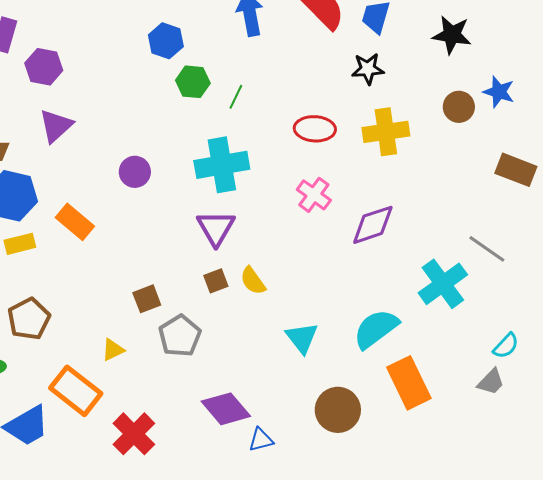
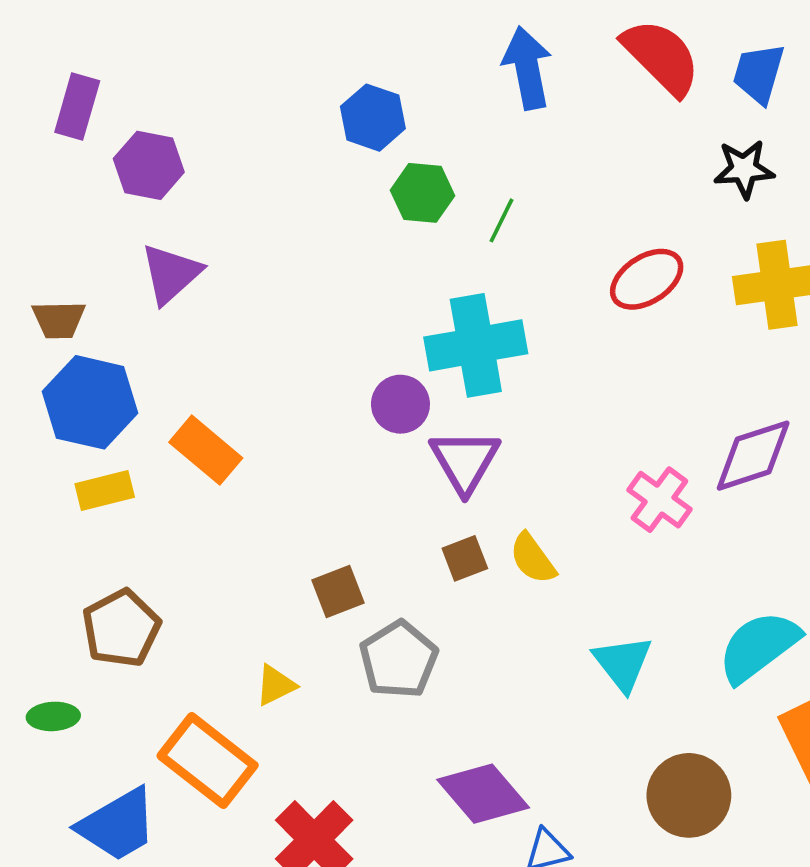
red ellipse: (315, 129) -> (647, 279), turned -36
purple circle: (135, 172) -> (400, 404), moved
pink cross: (314, 195) -> (659, 500), moved

